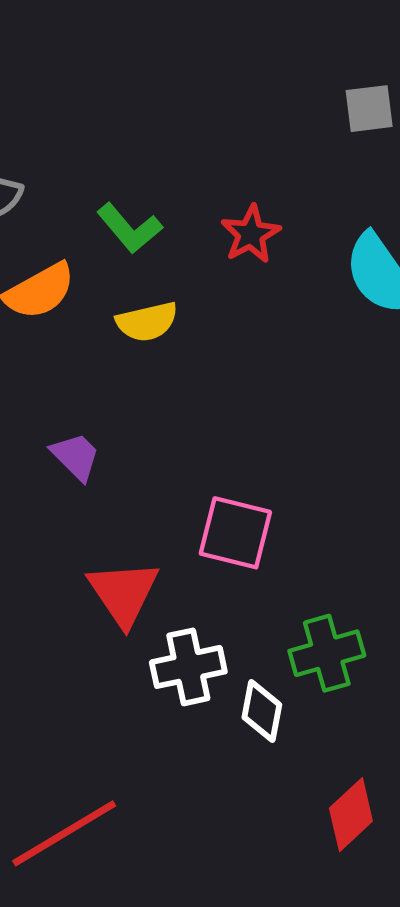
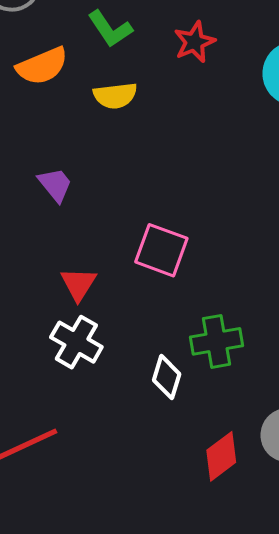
red triangle: (123, 593) -> (78, 284), size x0.7
white cross: (188, 667) -> (76, 342), moved, turned 36

